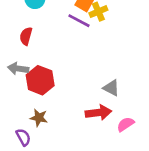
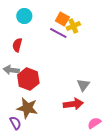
gray triangle: (111, 88) -> (83, 85), turned 40
brown star: (39, 118) -> (27, 108), size x1.5
pink semicircle: (126, 124) -> (94, 123), moved

